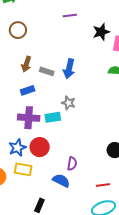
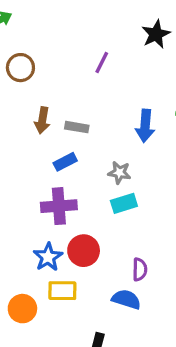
purple line: (70, 15) -> (102, 63), moved, turned -48
black star: (101, 32) -> (156, 34), moved
blue arrow: (69, 69) -> (145, 126), moved
blue rectangle: (28, 90) -> (65, 162), moved
cyan rectangle: (53, 117) -> (124, 203), moved

